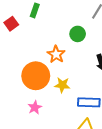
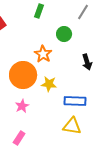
green rectangle: (35, 10) -> (39, 11), moved

